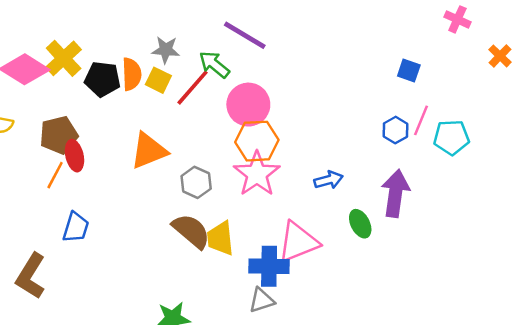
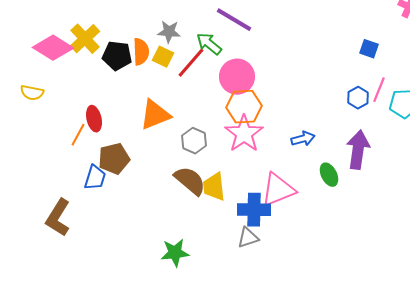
brown pentagon: (59, 135) -> (114, 159), moved

